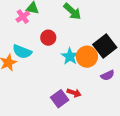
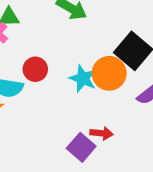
red circle: (48, 38) -> (35, 69), moved

